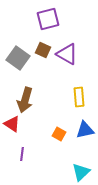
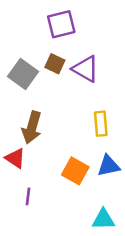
orange square: (59, 134) -> (75, 171), size x1.5
cyan triangle: (81, 172) -> (103, 219), turned 42

